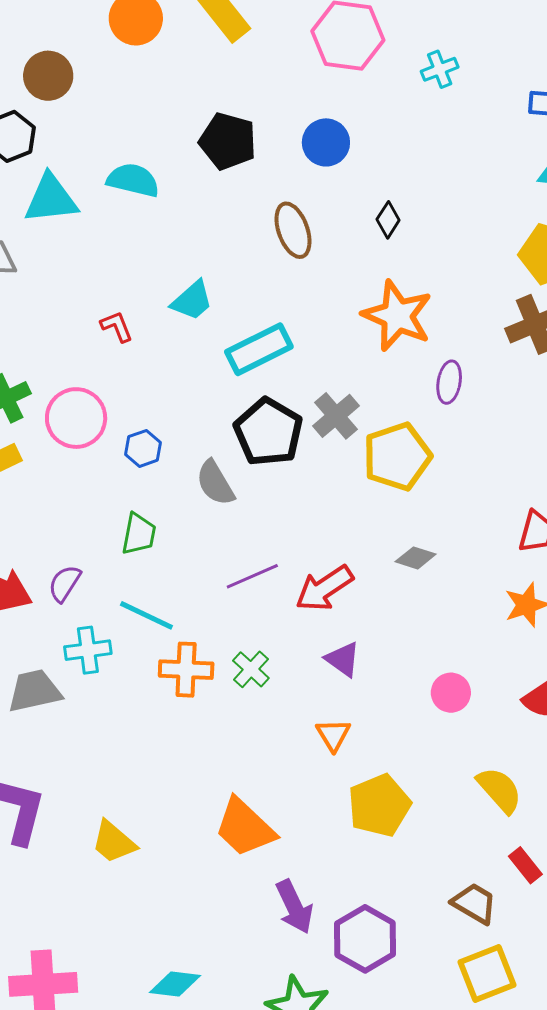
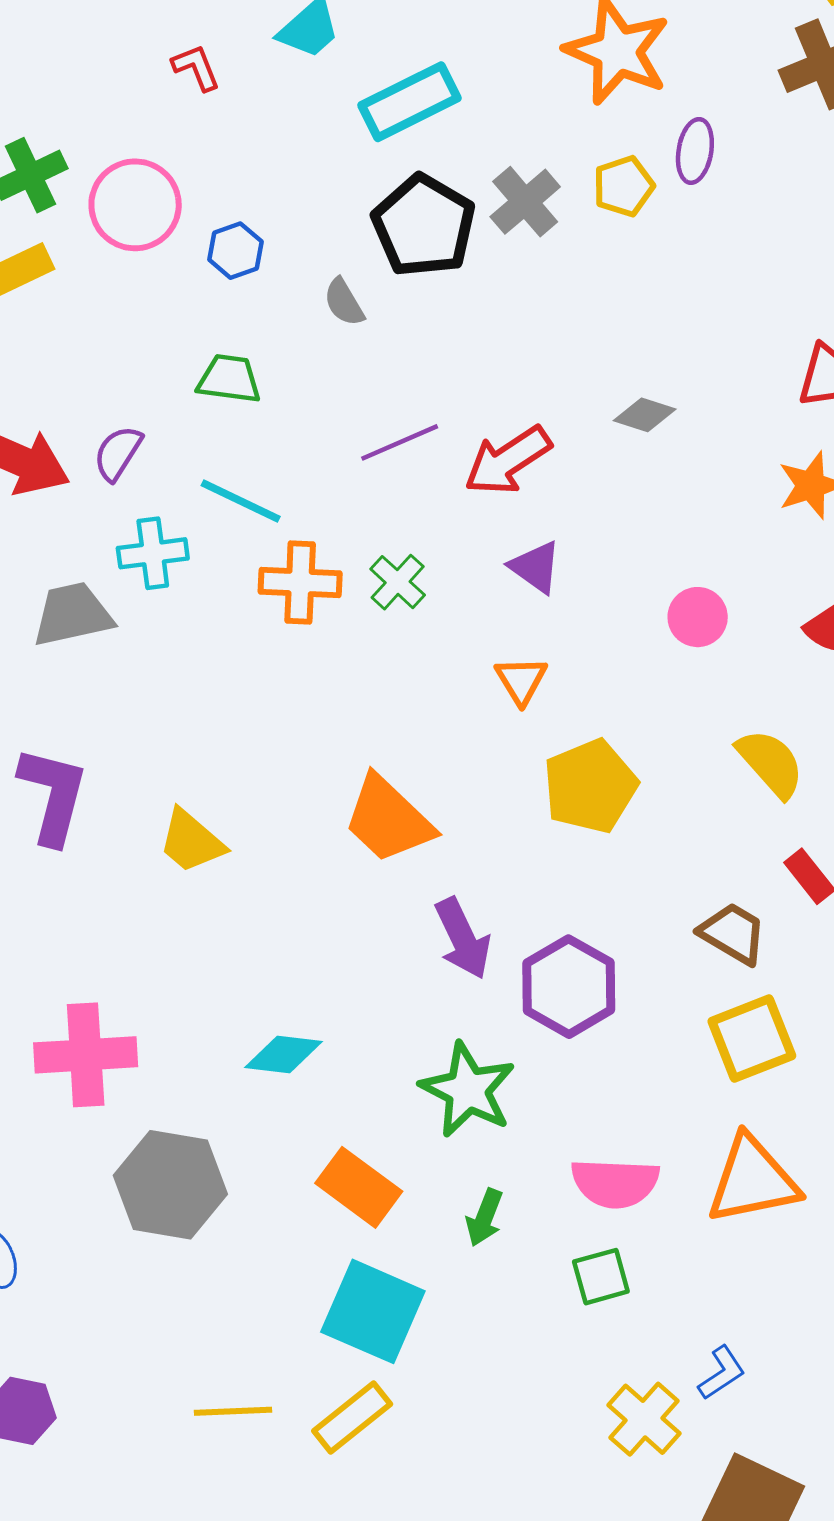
yellow pentagon: (397, 457) -> (624, 186), moved, size x0.6
gray semicircle: (215, 483) -> (344, 302), size x0.7
green trapezoid: (139, 534) -> (229, 379), turned -93

